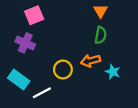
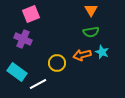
green semicircle: (101, 35) -> (91, 32), turned 70
cyan star: (113, 72) -> (102, 52), moved

